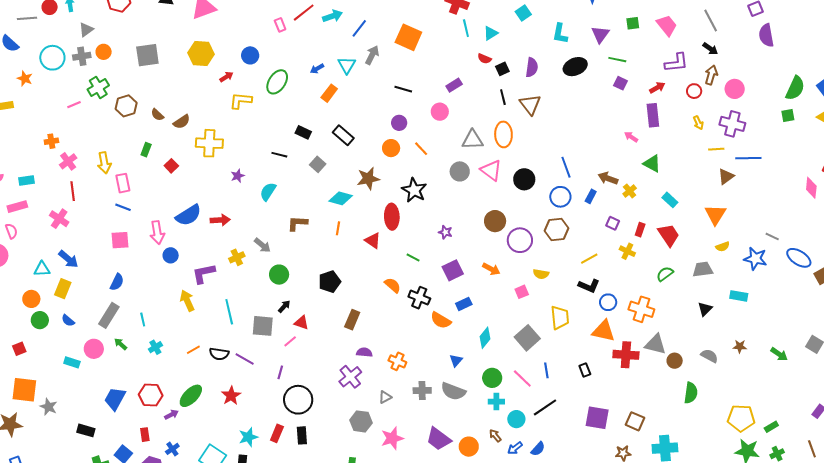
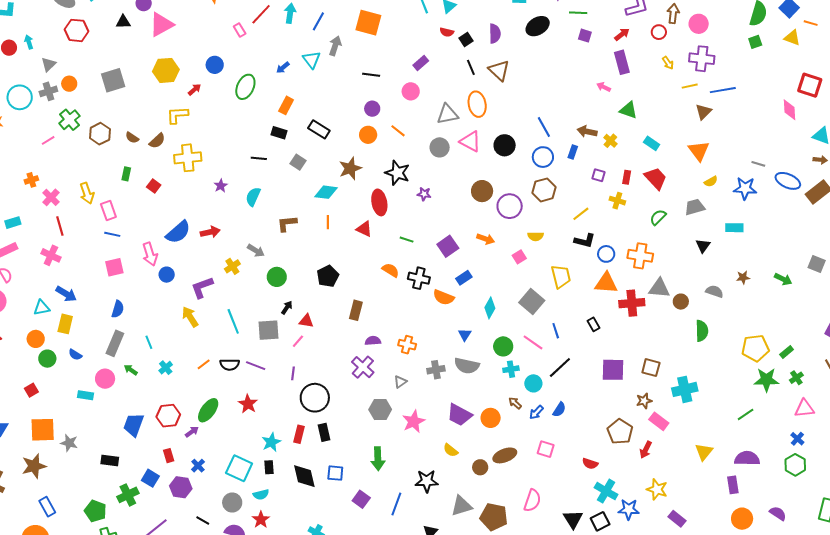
cyan arrow: (332, 16) -> (290, 13), turned -54
orange rectangle: (329, 93) -> (286, 105), moved
yellow L-shape: (241, 101) -> (177, 115), moved
purple star: (445, 232) -> (424, 194), moved

